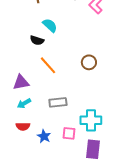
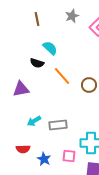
orange line: (48, 65) -> (62, 76), moved
purple triangle: (21, 82) -> (21, 89), moved
cyan arrow: (24, 103) -> (34, 121), moved

